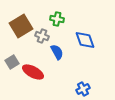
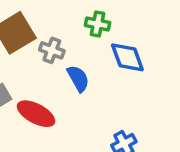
green cross: (57, 19) -> (98, 24), moved

